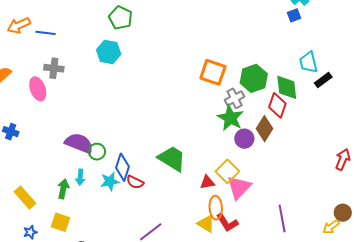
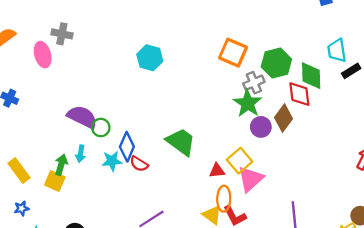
cyan hexagon: (109, 52) -> (150, 58), moved
red diamond: (277, 105) -> (299, 94), turned -30
yellow square: (60, 222) -> (55, 181), moved

